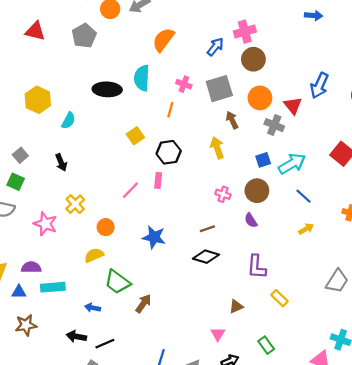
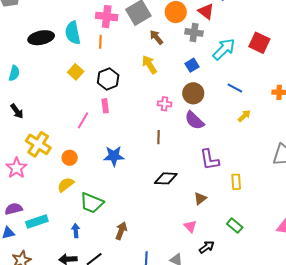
cyan semicircle: (142, 78) -> (73, 33), moved
pink cross: (184, 84) -> (107, 17), size x1.5
cyan arrow: (292, 164) -> (224, 49), moved
yellow cross: (75, 204) -> (38, 144), size x1.4
purple semicircle: (251, 220) -> (194, 120), size x1.5
pink star: (45, 224) -> (16, 168), turned 30
brown line: (207, 229) -> (158, 137), turned -56
black diamond: (206, 257) -> (166, 178), moved
yellow rectangle: (279, 298) -> (236, 182), turned 56
brown arrow: (143, 303) -> (121, 231), moved
blue arrow: (93, 308) -> (76, 231), turned 88

